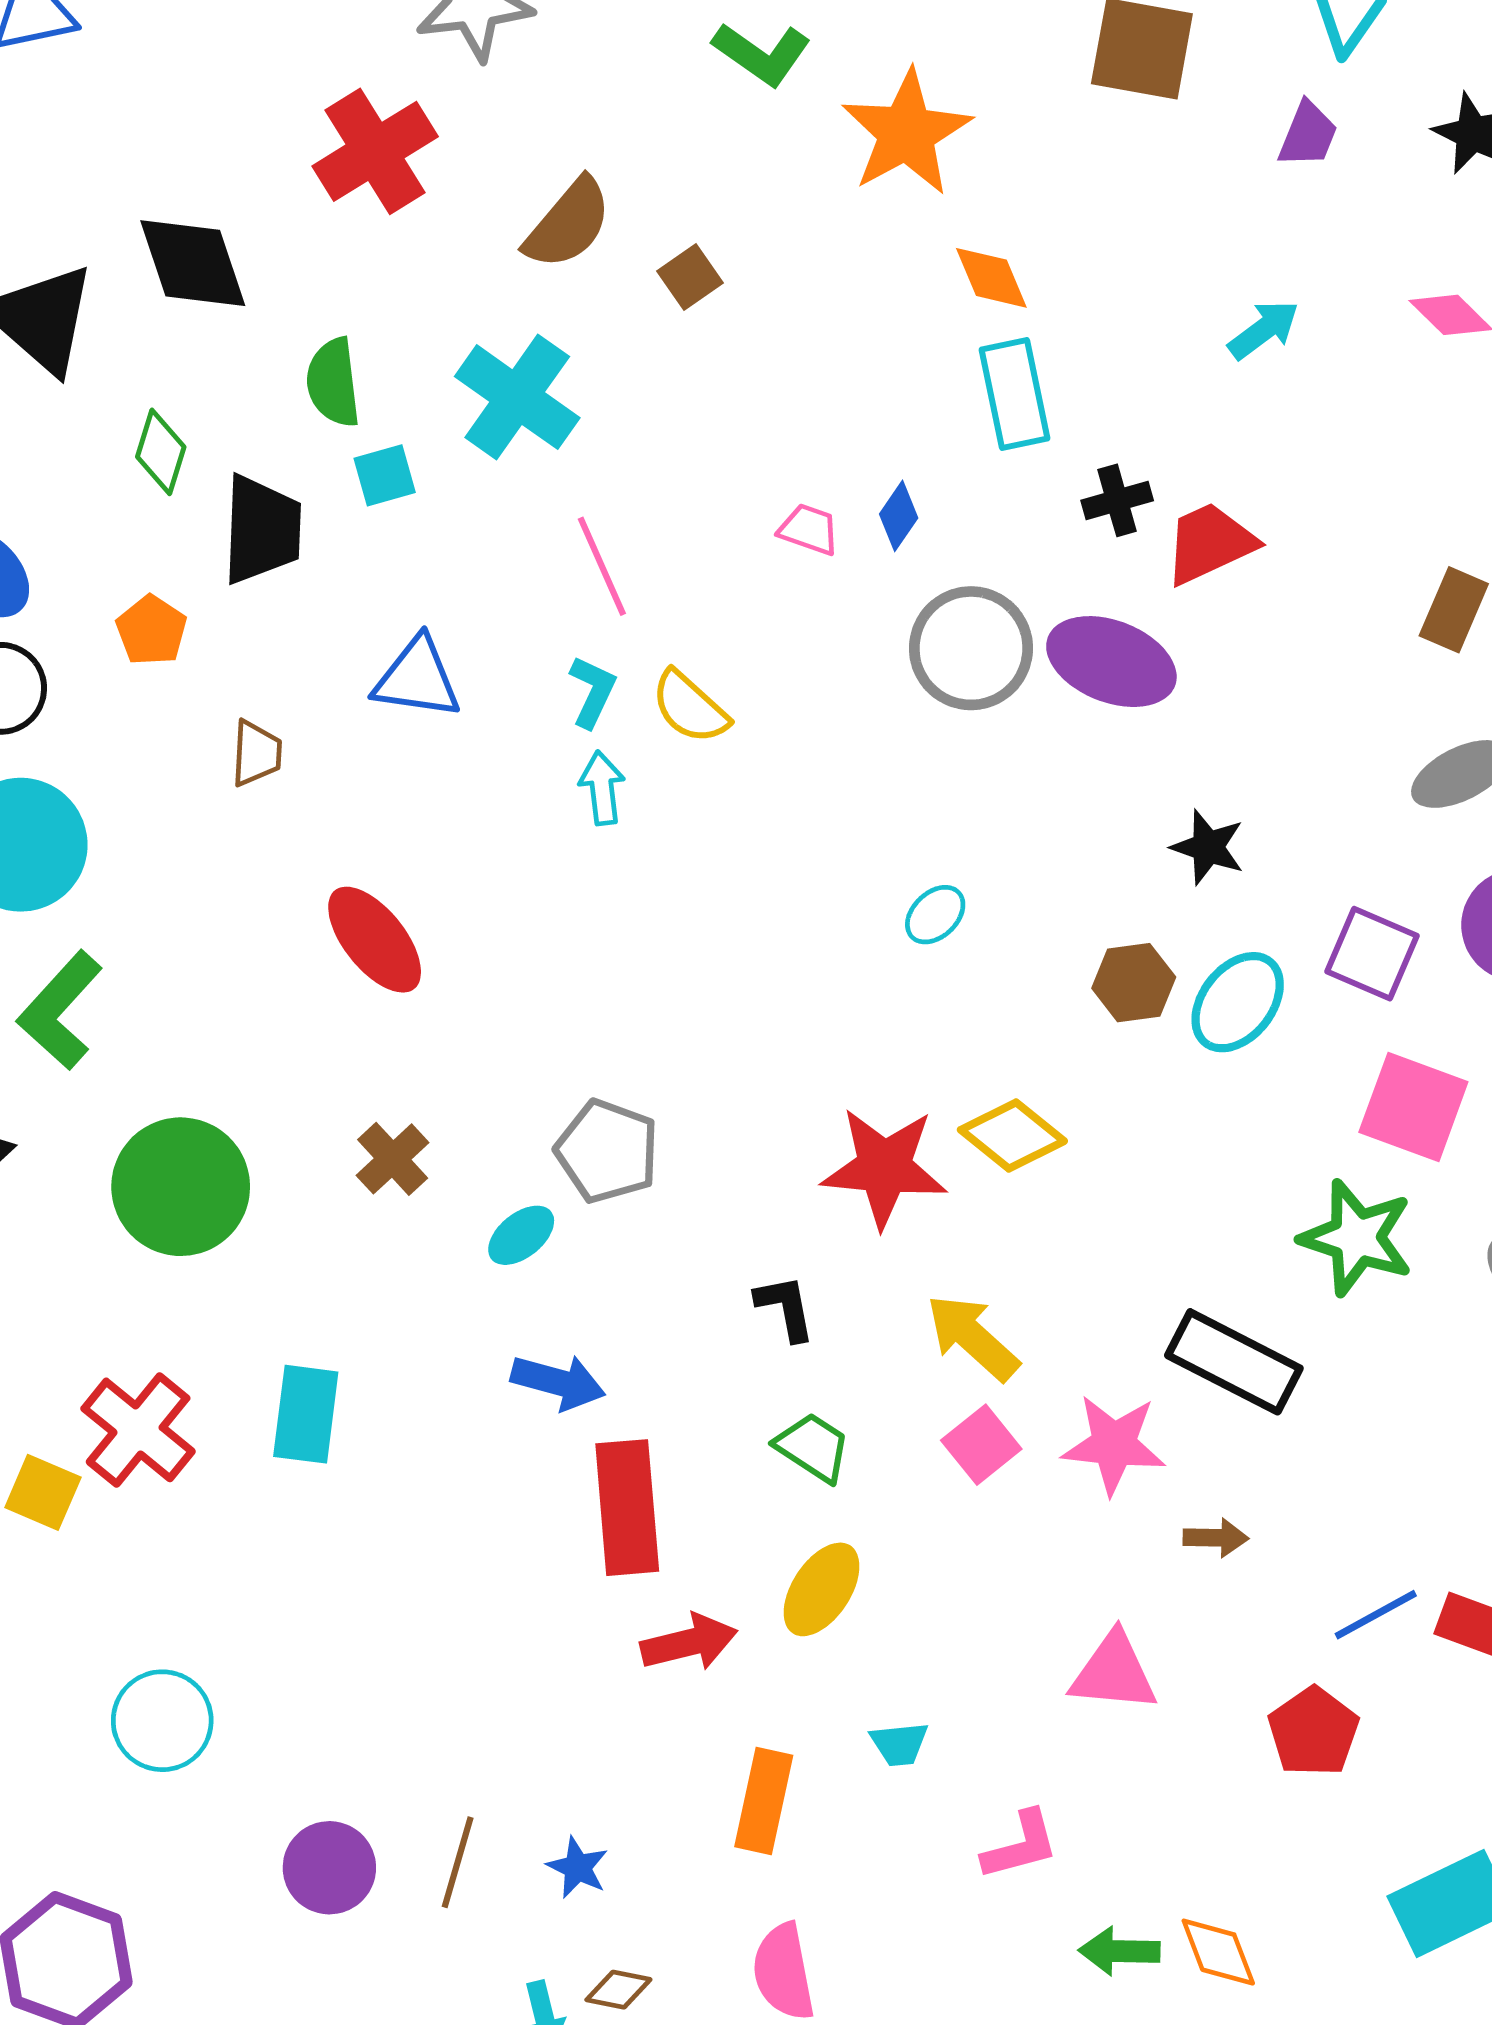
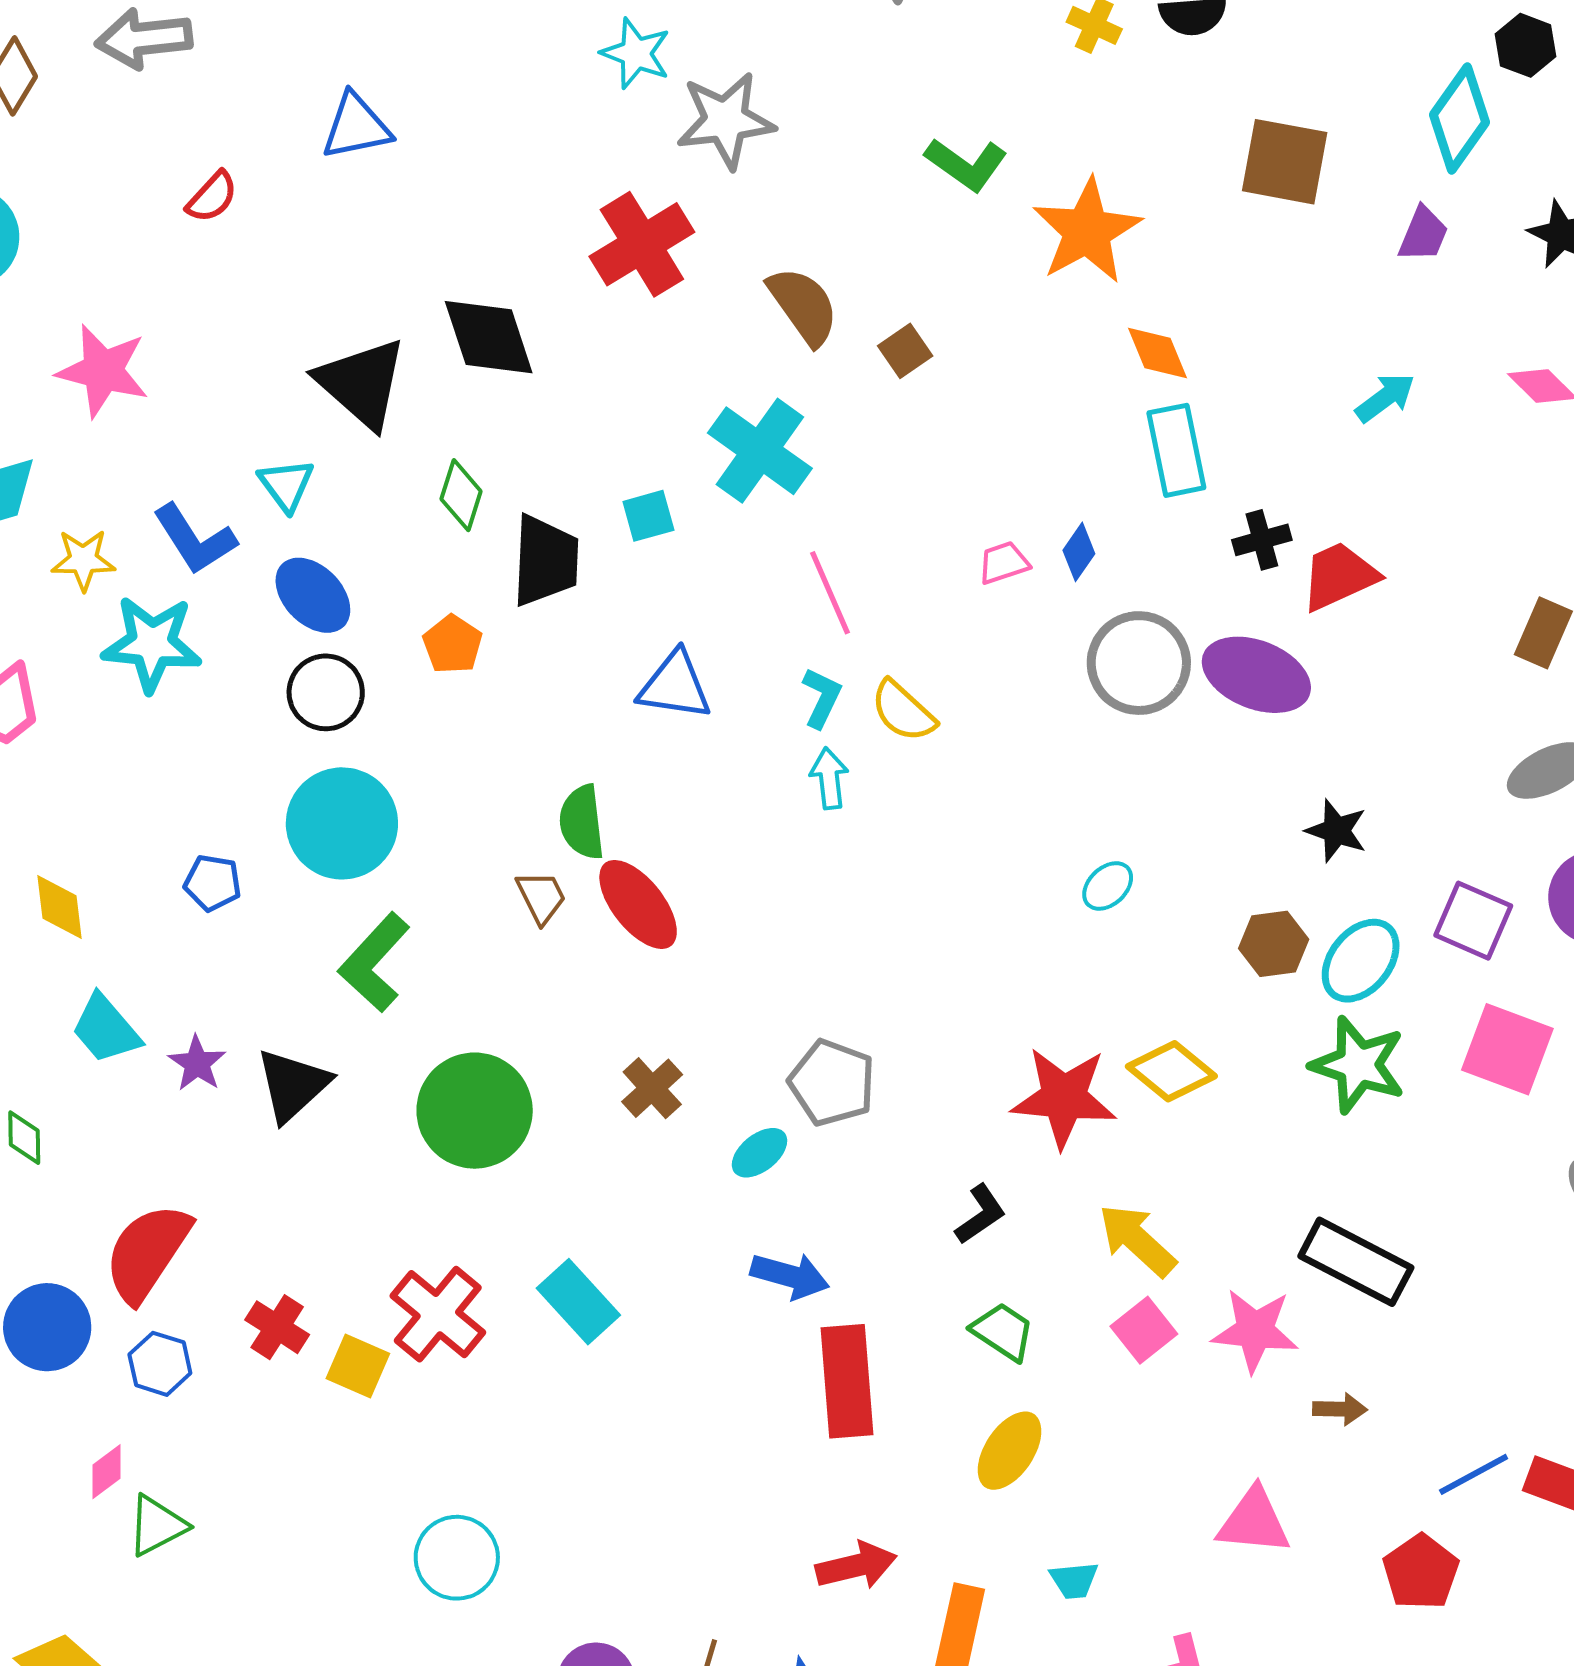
brown semicircle: (568, 224) -> (803, 306), turned -76
green semicircle: (333, 382) -> (582, 822), moved
pink trapezoid: (809, 529) -> (1004, 563), turned -38
brown trapezoid: (256, 753) -> (541, 897), moved, turned -30
green star: (1357, 1238) -> (1358, 1065), moved
black L-shape: (785, 1308) -> (980, 1214), turned 66
cyan rectangle: (306, 1414) -> (578, 1302), turned -50
red arrow: (689, 1643) -> (856, 1566), moved

